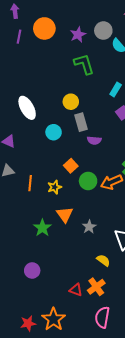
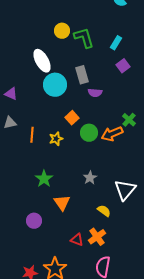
green L-shape: (84, 64) -> (84, 38), moved
yellow circle: (71, 102) -> (62, 31), moved
white ellipse: (27, 108) -> (42, 61), moved
cyan circle: (54, 132) -> (55, 85), size x1.5
orange triangle: (65, 215) -> (62, 203), moved

